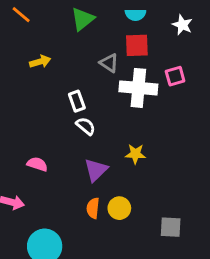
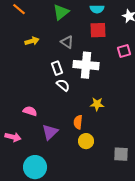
gray triangle: (109, 63) -> (67, 42), moved
white cross: (138, 88) -> (86, 65), moved
purple triangle: (96, 170) -> (50, 132), moved
orange semicircle: (93, 208) -> (78, 122), moved

